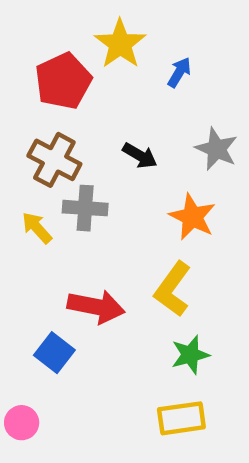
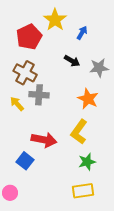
gray star: (216, 149) -> (99, 68), turned -30
black arrow: (140, 156) -> (72, 61), moved

